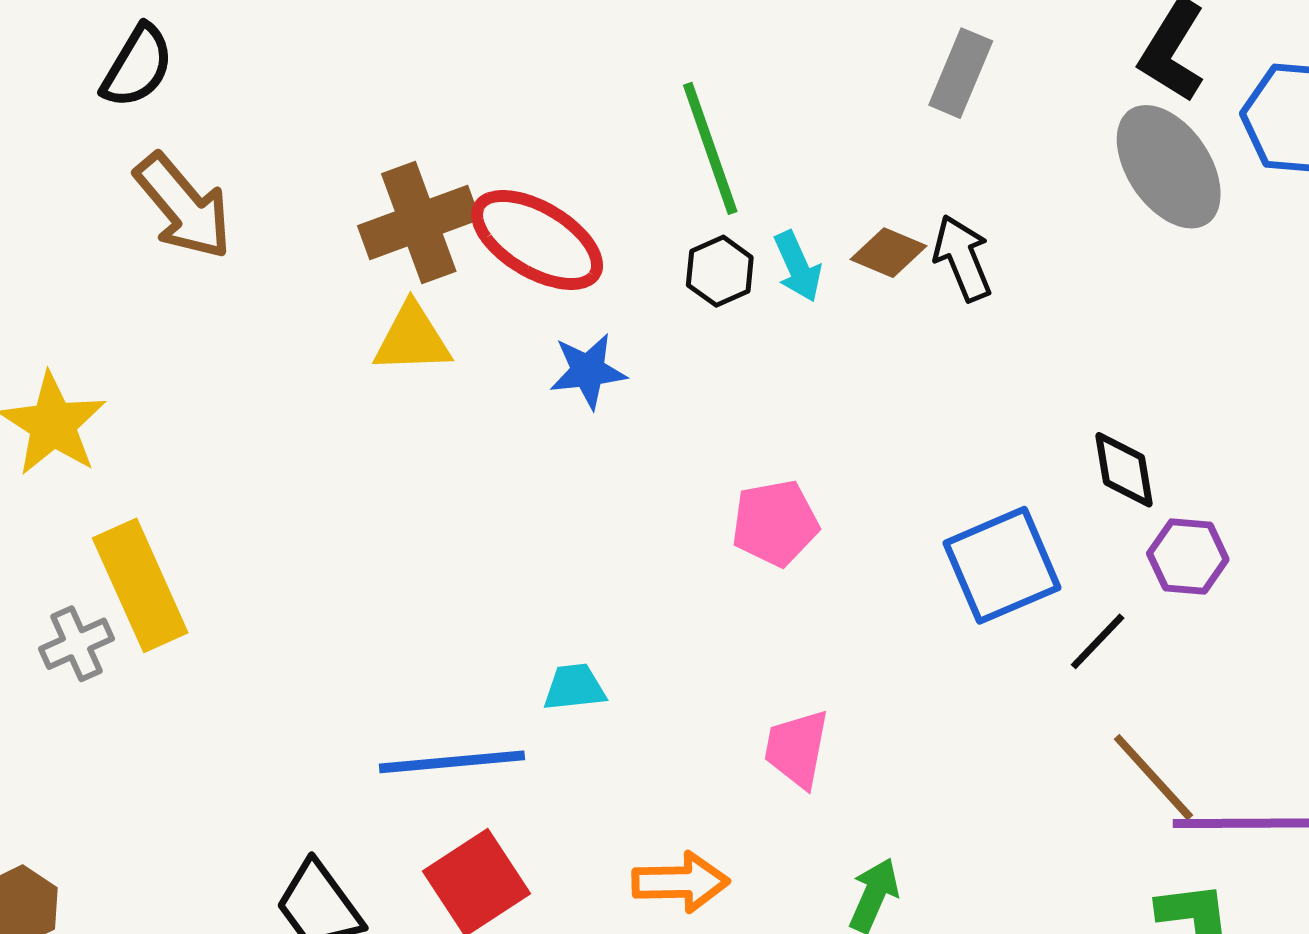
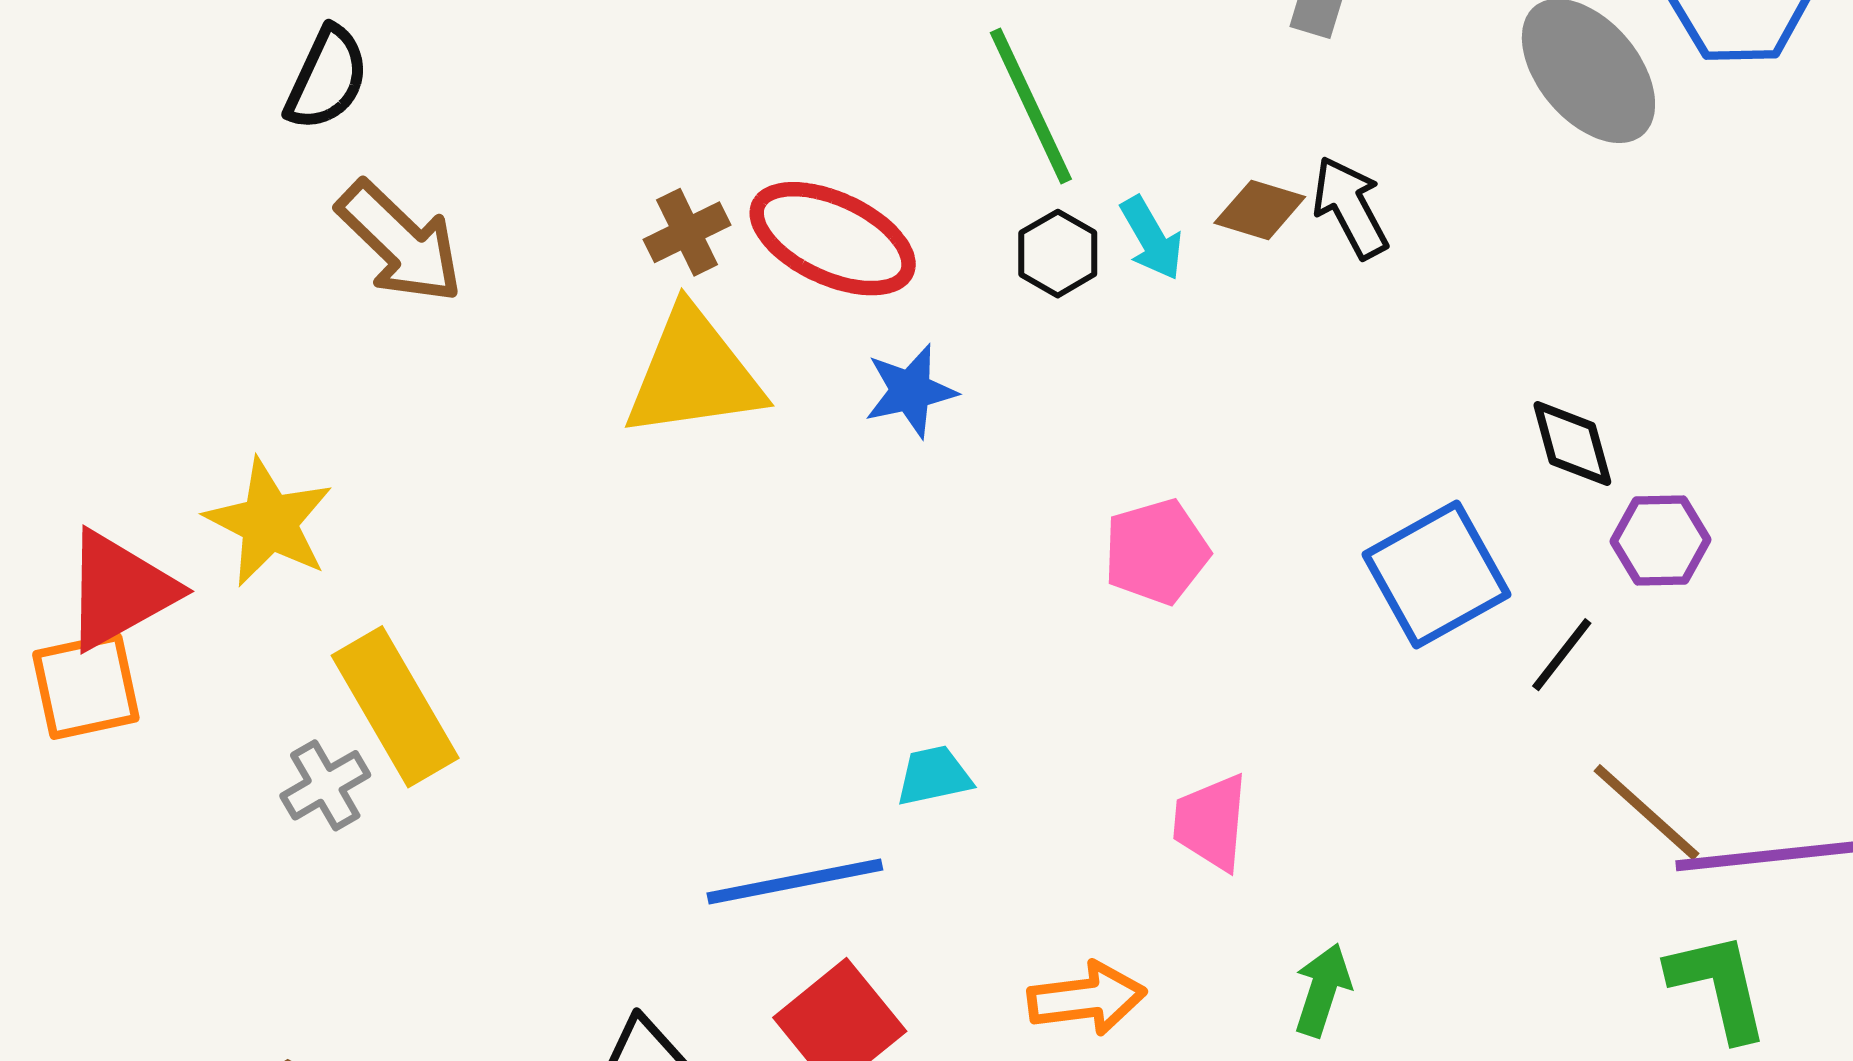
brown cross: (419, 222) -> (687, 232), size x0.6
yellow triangle: (412, 339) -> (694, 374), size x1.5

